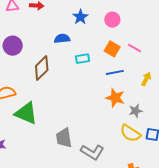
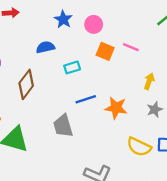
pink circle: (112, 20) -> (94, 24), moved
blue line: (115, 72) -> (86, 99), moved
gray star: (136, 111) -> (155, 109), moved
gray trapezoid: (64, 138) -> (63, 126), moved

